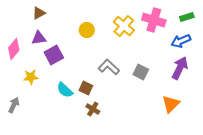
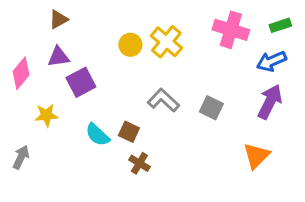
yellow cross: (124, 26) -> (166, 42), moved

